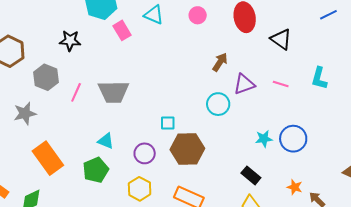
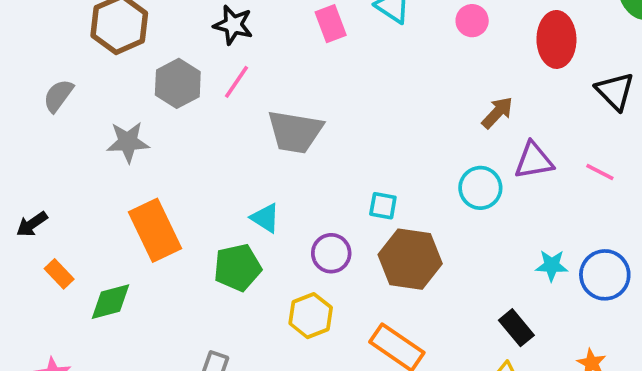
pink line: (76, 92) -> (237, 82), moved

